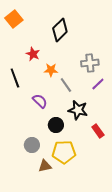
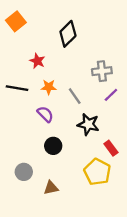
orange star: (51, 70) -> (49, 87), moved
black line: (15, 78) -> (17, 88), turned -60
black circle: (56, 125) -> (53, 146), moved
gray circle: (32, 145) -> (24, 172), moved
yellow pentagon: (64, 152) -> (97, 172), moved, turned 30

